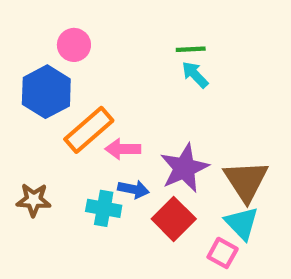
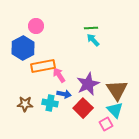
orange rectangle: (89, 130) -> (43, 66), turned 30
pink arrow: (123, 149) -> (59, 75), turned 56
brown star: (34, 200) -> (25, 104), moved
pink square: (223, 253) -> (106, 124), turned 32

